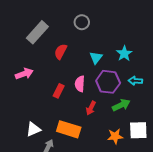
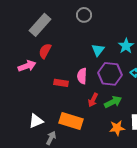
red semicircle: (61, 52) -> (45, 51), moved
red rectangle: (59, 91) -> (61, 83), turned 72
green arrow: (121, 105) -> (113, 102), moved

